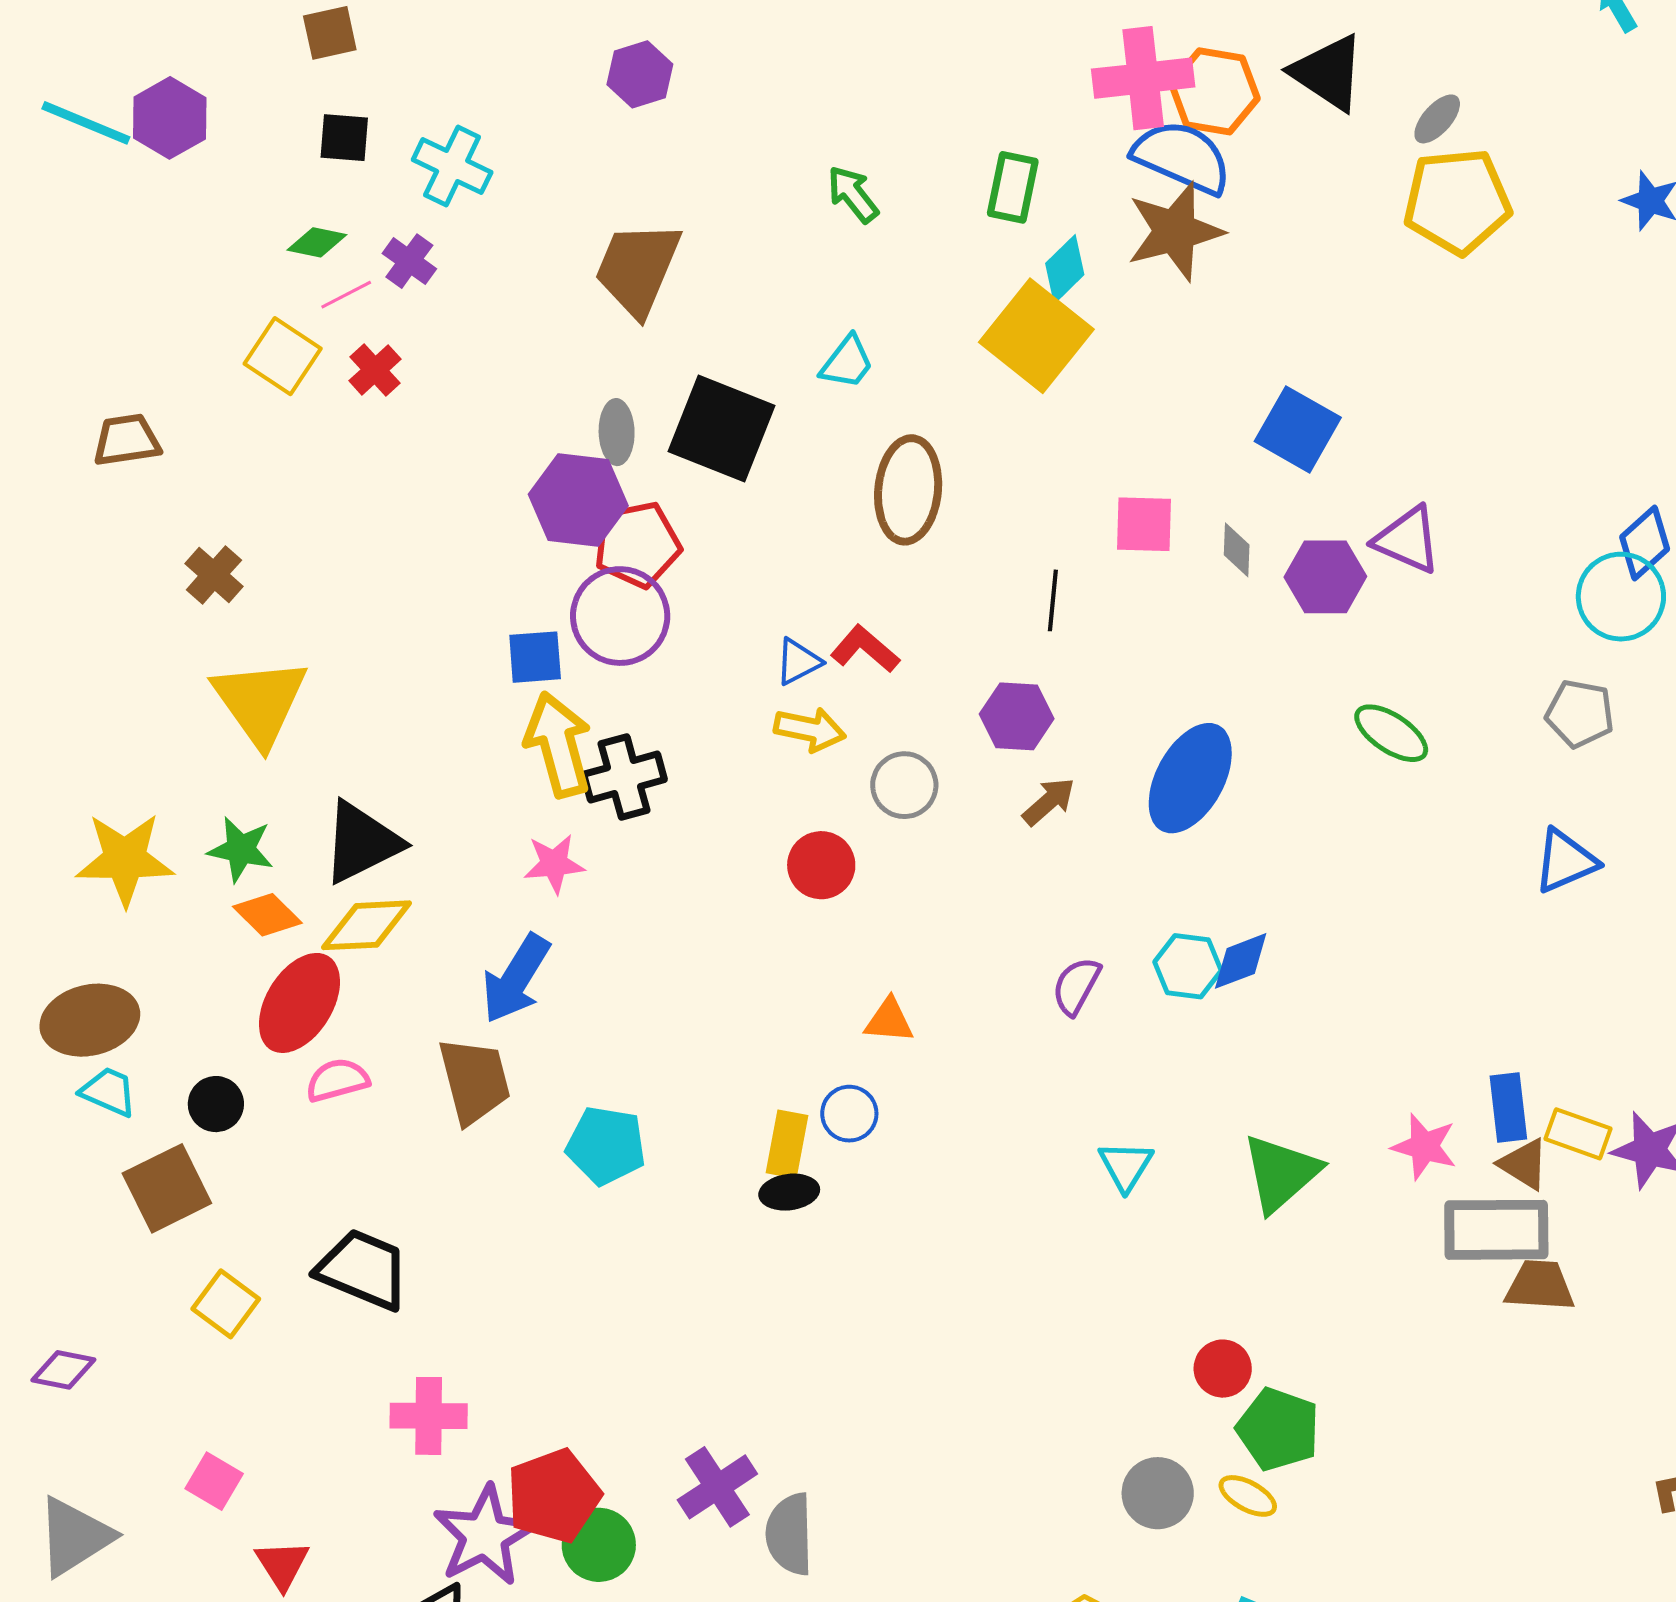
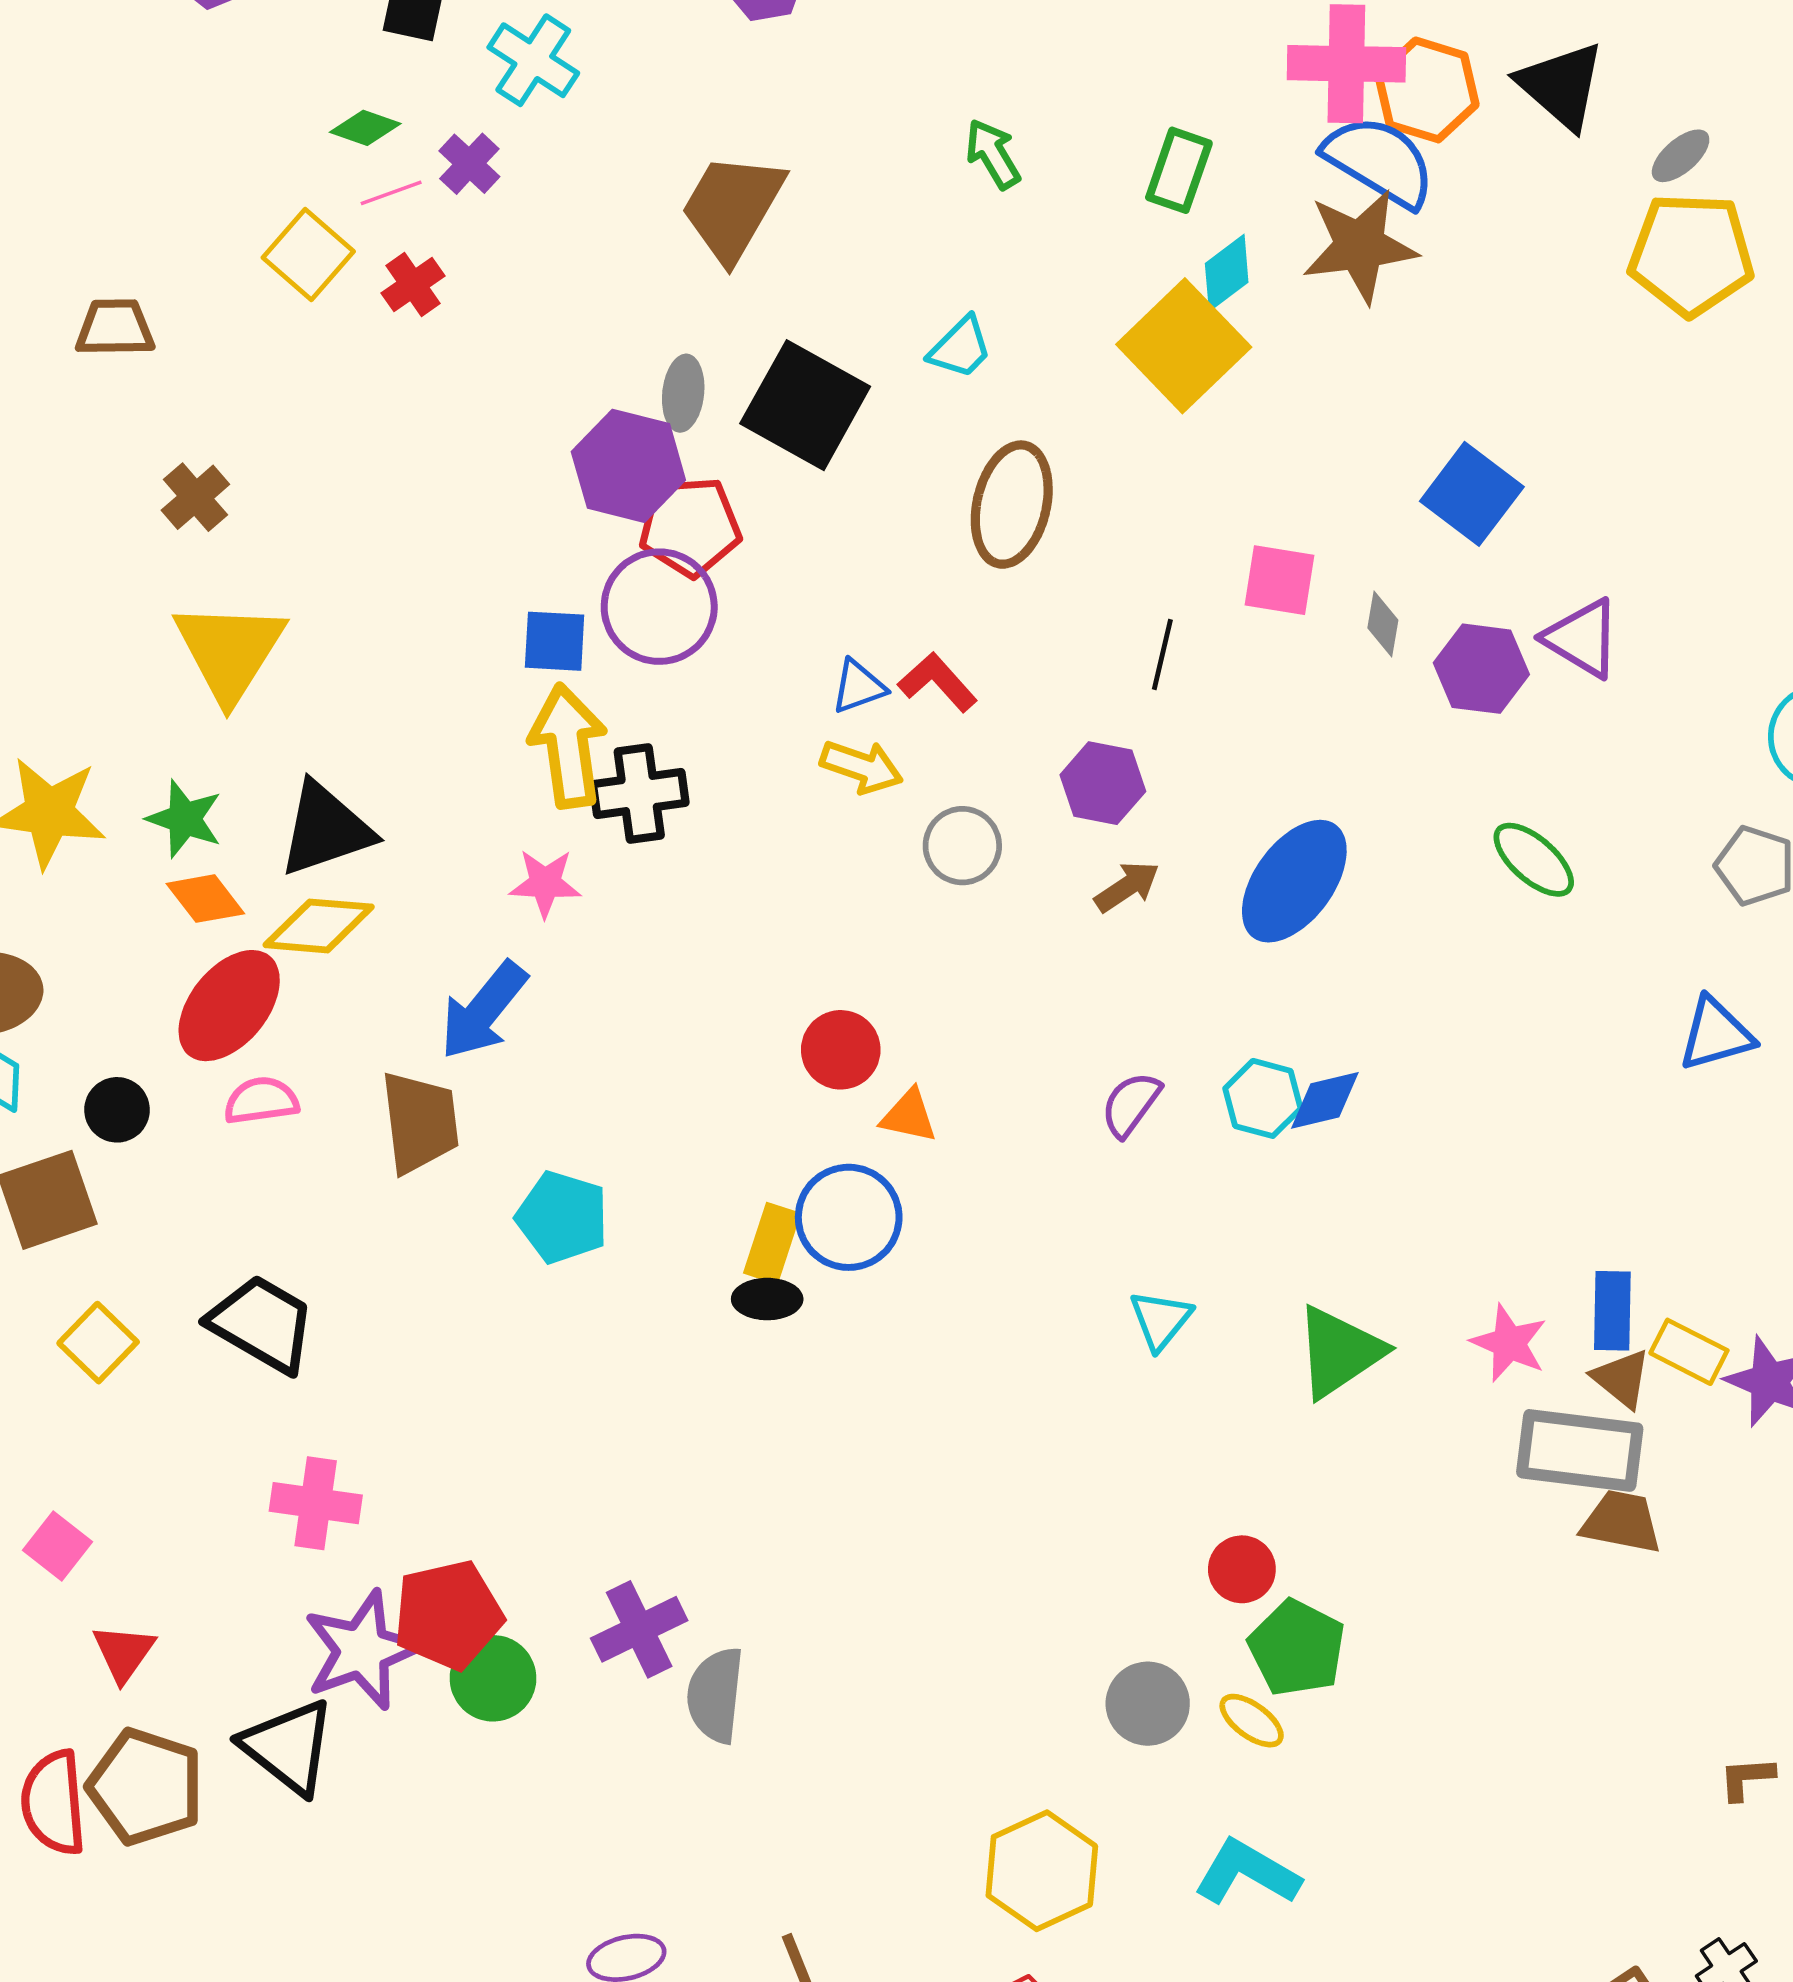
red circle: (821, 865) -> (841, 1050), moved
blue circle: (849, 1114) -> (849, 1217), size x1.6

